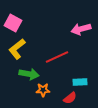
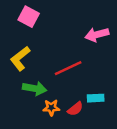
pink square: (13, 23) -> (29, 17), moved
red semicircle: (70, 98) -> (75, 109), moved

